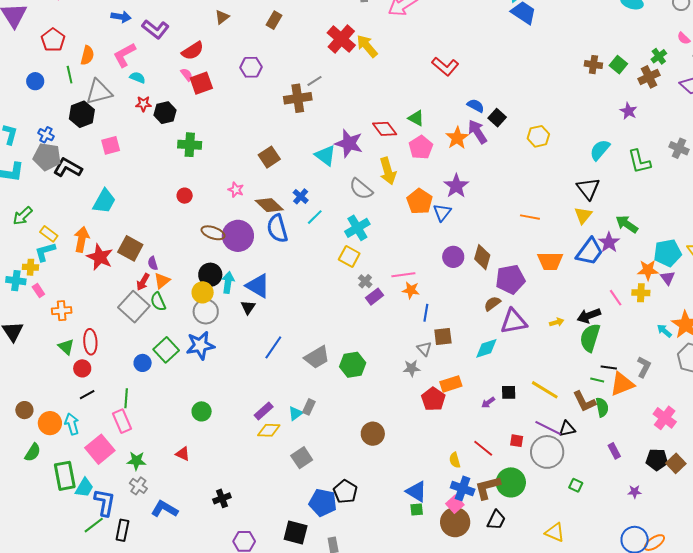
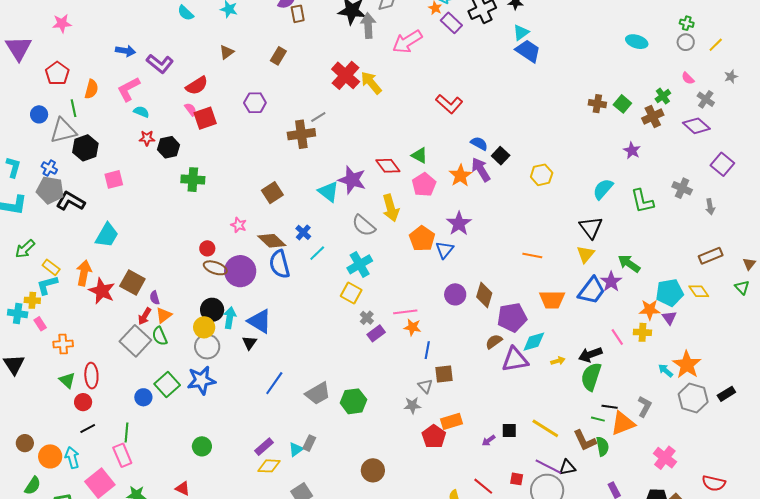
gray triangle: (99, 92) -> (63, 131), moved
red circle: (185, 196) -> (207, 248), moved
cyan diamond: (486, 348) -> (534, 342), moved

